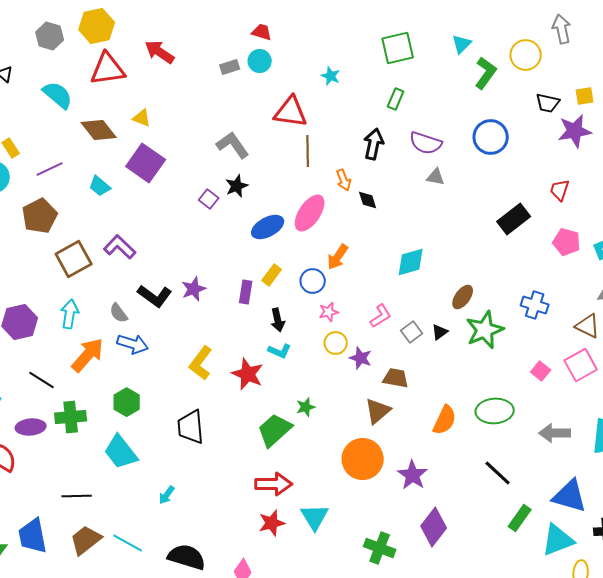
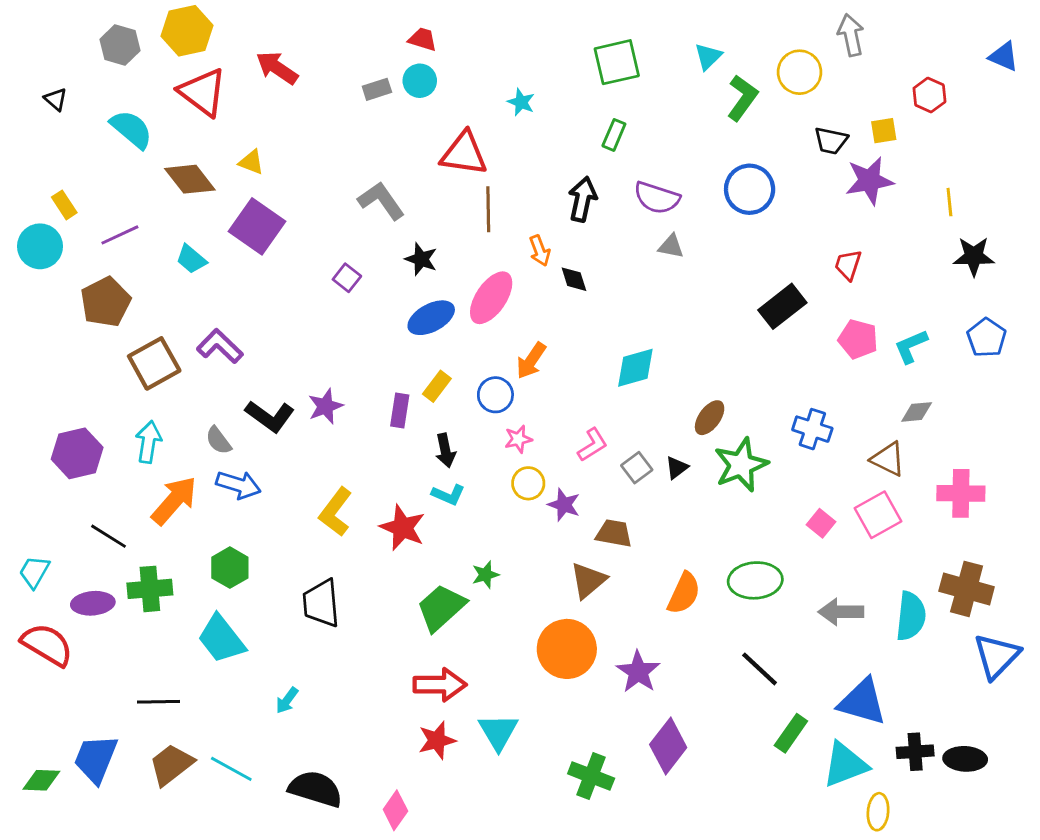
red triangle: (108, 69) -> (203, 92), turned 45
black star: (237, 186) -> (421, 259), moved, turned -30
blue trapezoid: (33, 536) -> (96, 759), turned 33

